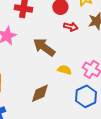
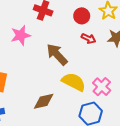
yellow semicircle: (65, 70) -> (74, 82), size x1.6

